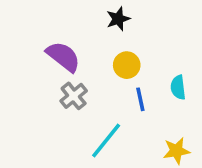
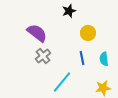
yellow circle: (127, 65) -> (88, 33), moved
cyan semicircle: (178, 87) -> (104, 59), moved

